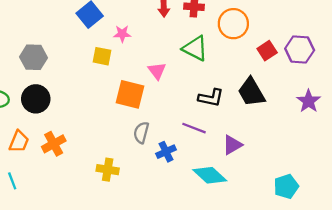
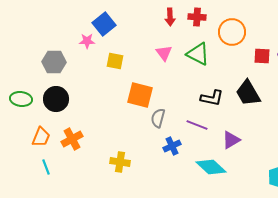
pink star: (122, 34) -> (87, 41), moved
red square: (267, 51) -> (262, 56), turned 36
pink triangle: (157, 71) -> (164, 53), moved
gray semicircle: (141, 133) -> (158, 118), moved
cyan line: (12, 181) -> (46, 167), moved

